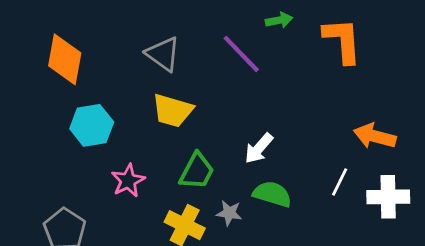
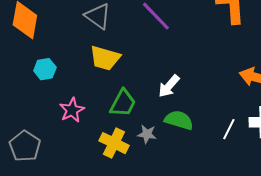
cyan hexagon: (92, 125) -> (45, 69), size x0.7
white line: (340, 182) -> (229, 129), moved

